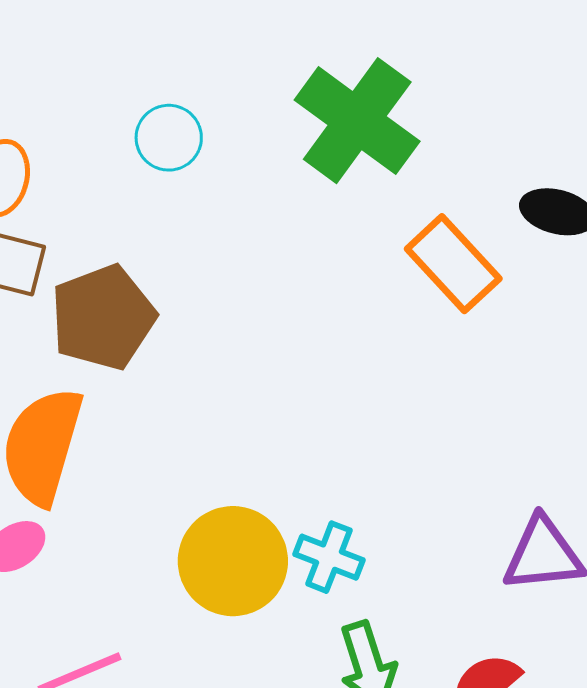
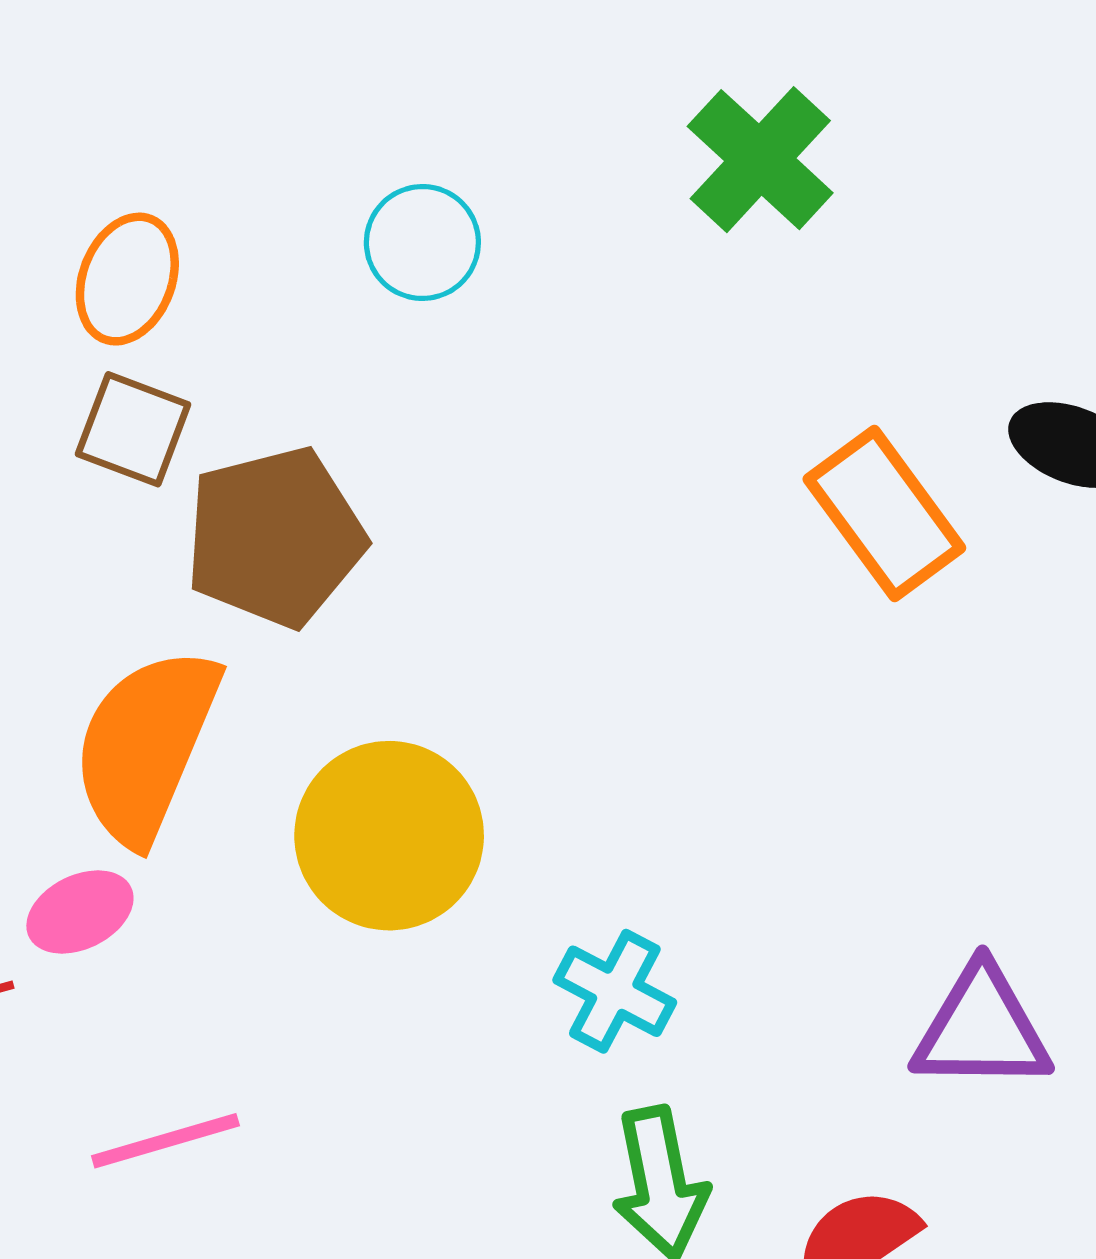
green cross: (357, 121) -> (760, 160), moved, size x0.7
yellow circle: (233, 561) -> (389, 836), moved

